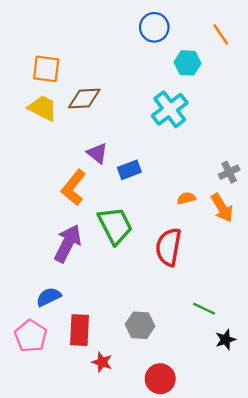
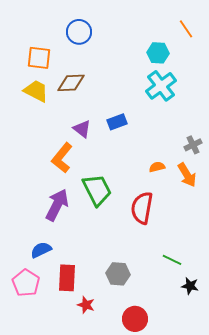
blue circle: (154, 27) -> (79, 32), moved
cyan cross: (170, 109) -> (161, 86), moved
blue rectangle: (129, 170) -> (117, 122), moved
black star: (226, 340) -> (190, 286), turned 30

